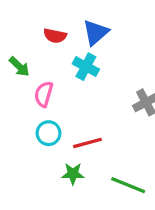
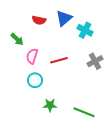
cyan cross: (86, 67) -> (85, 30), moved
red line: (88, 143) -> (59, 60), moved

